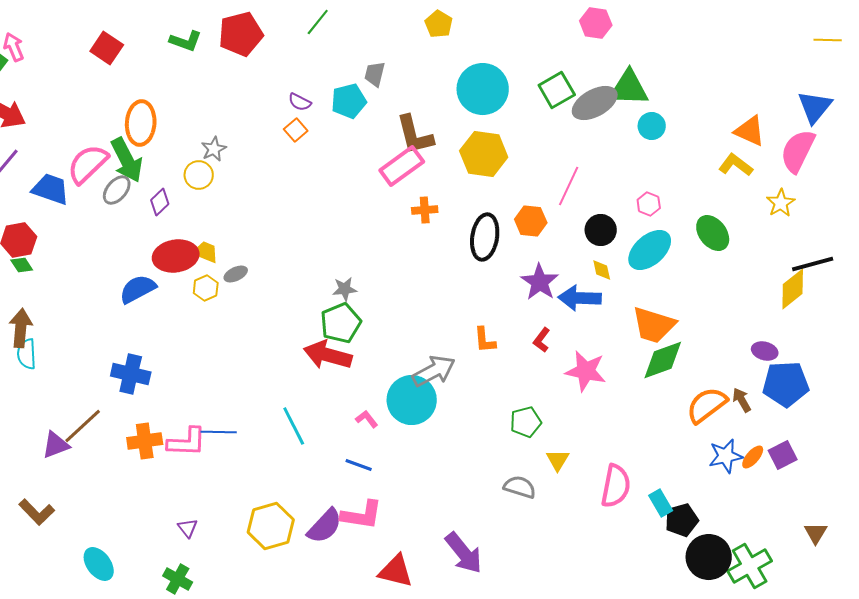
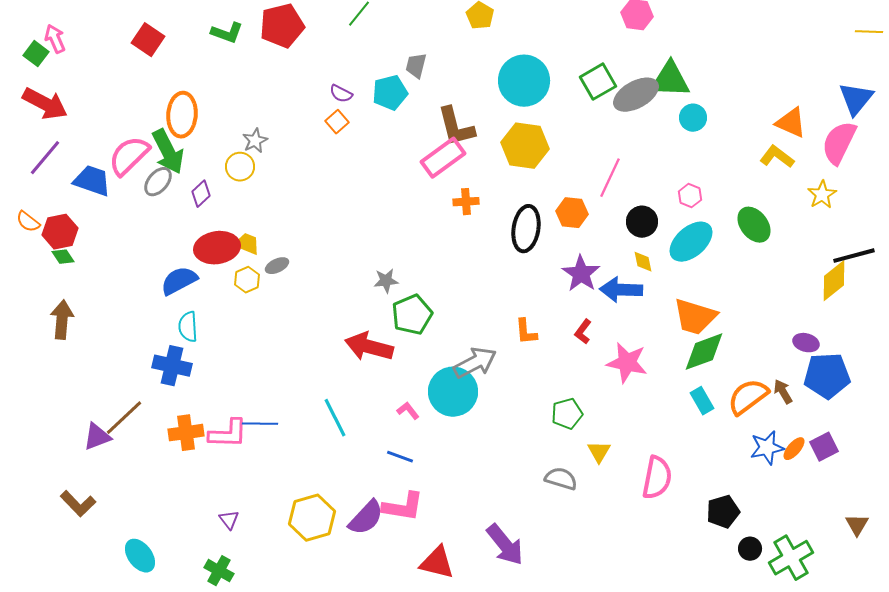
green pentagon: (341, 323) -> (412, 315), moved
cyan semicircle: (27, 354) -> (188, 327), moved
cyan rectangle: (661, 503) -> (702, 401), moved
black circle: (709, 557) -> (750, 549), size x0.5

